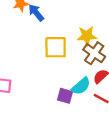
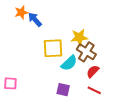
cyan semicircle: (81, 86) -> (69, 63), moved

